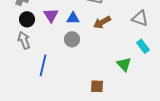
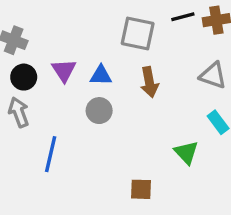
brown arrow: (102, 22) -> (149, 82), turned -72

